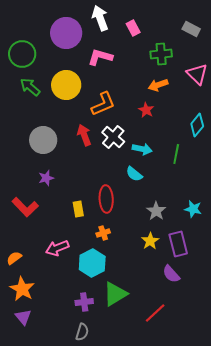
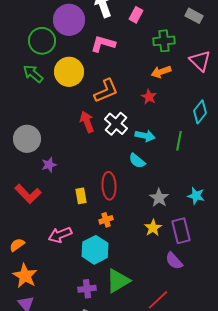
pink rectangle: (133, 28) -> (136, 15), turned 56
green circle: (22, 54) -> (42, 41), moved
gray circle: (43, 140) -> (27, 139), moved

